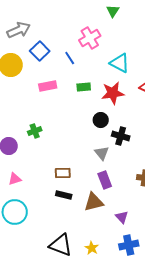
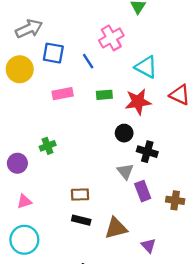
blue square: (40, 51) -> (53, 53), turned -36
purple rectangle: (105, 180) -> (143, 191), moved

